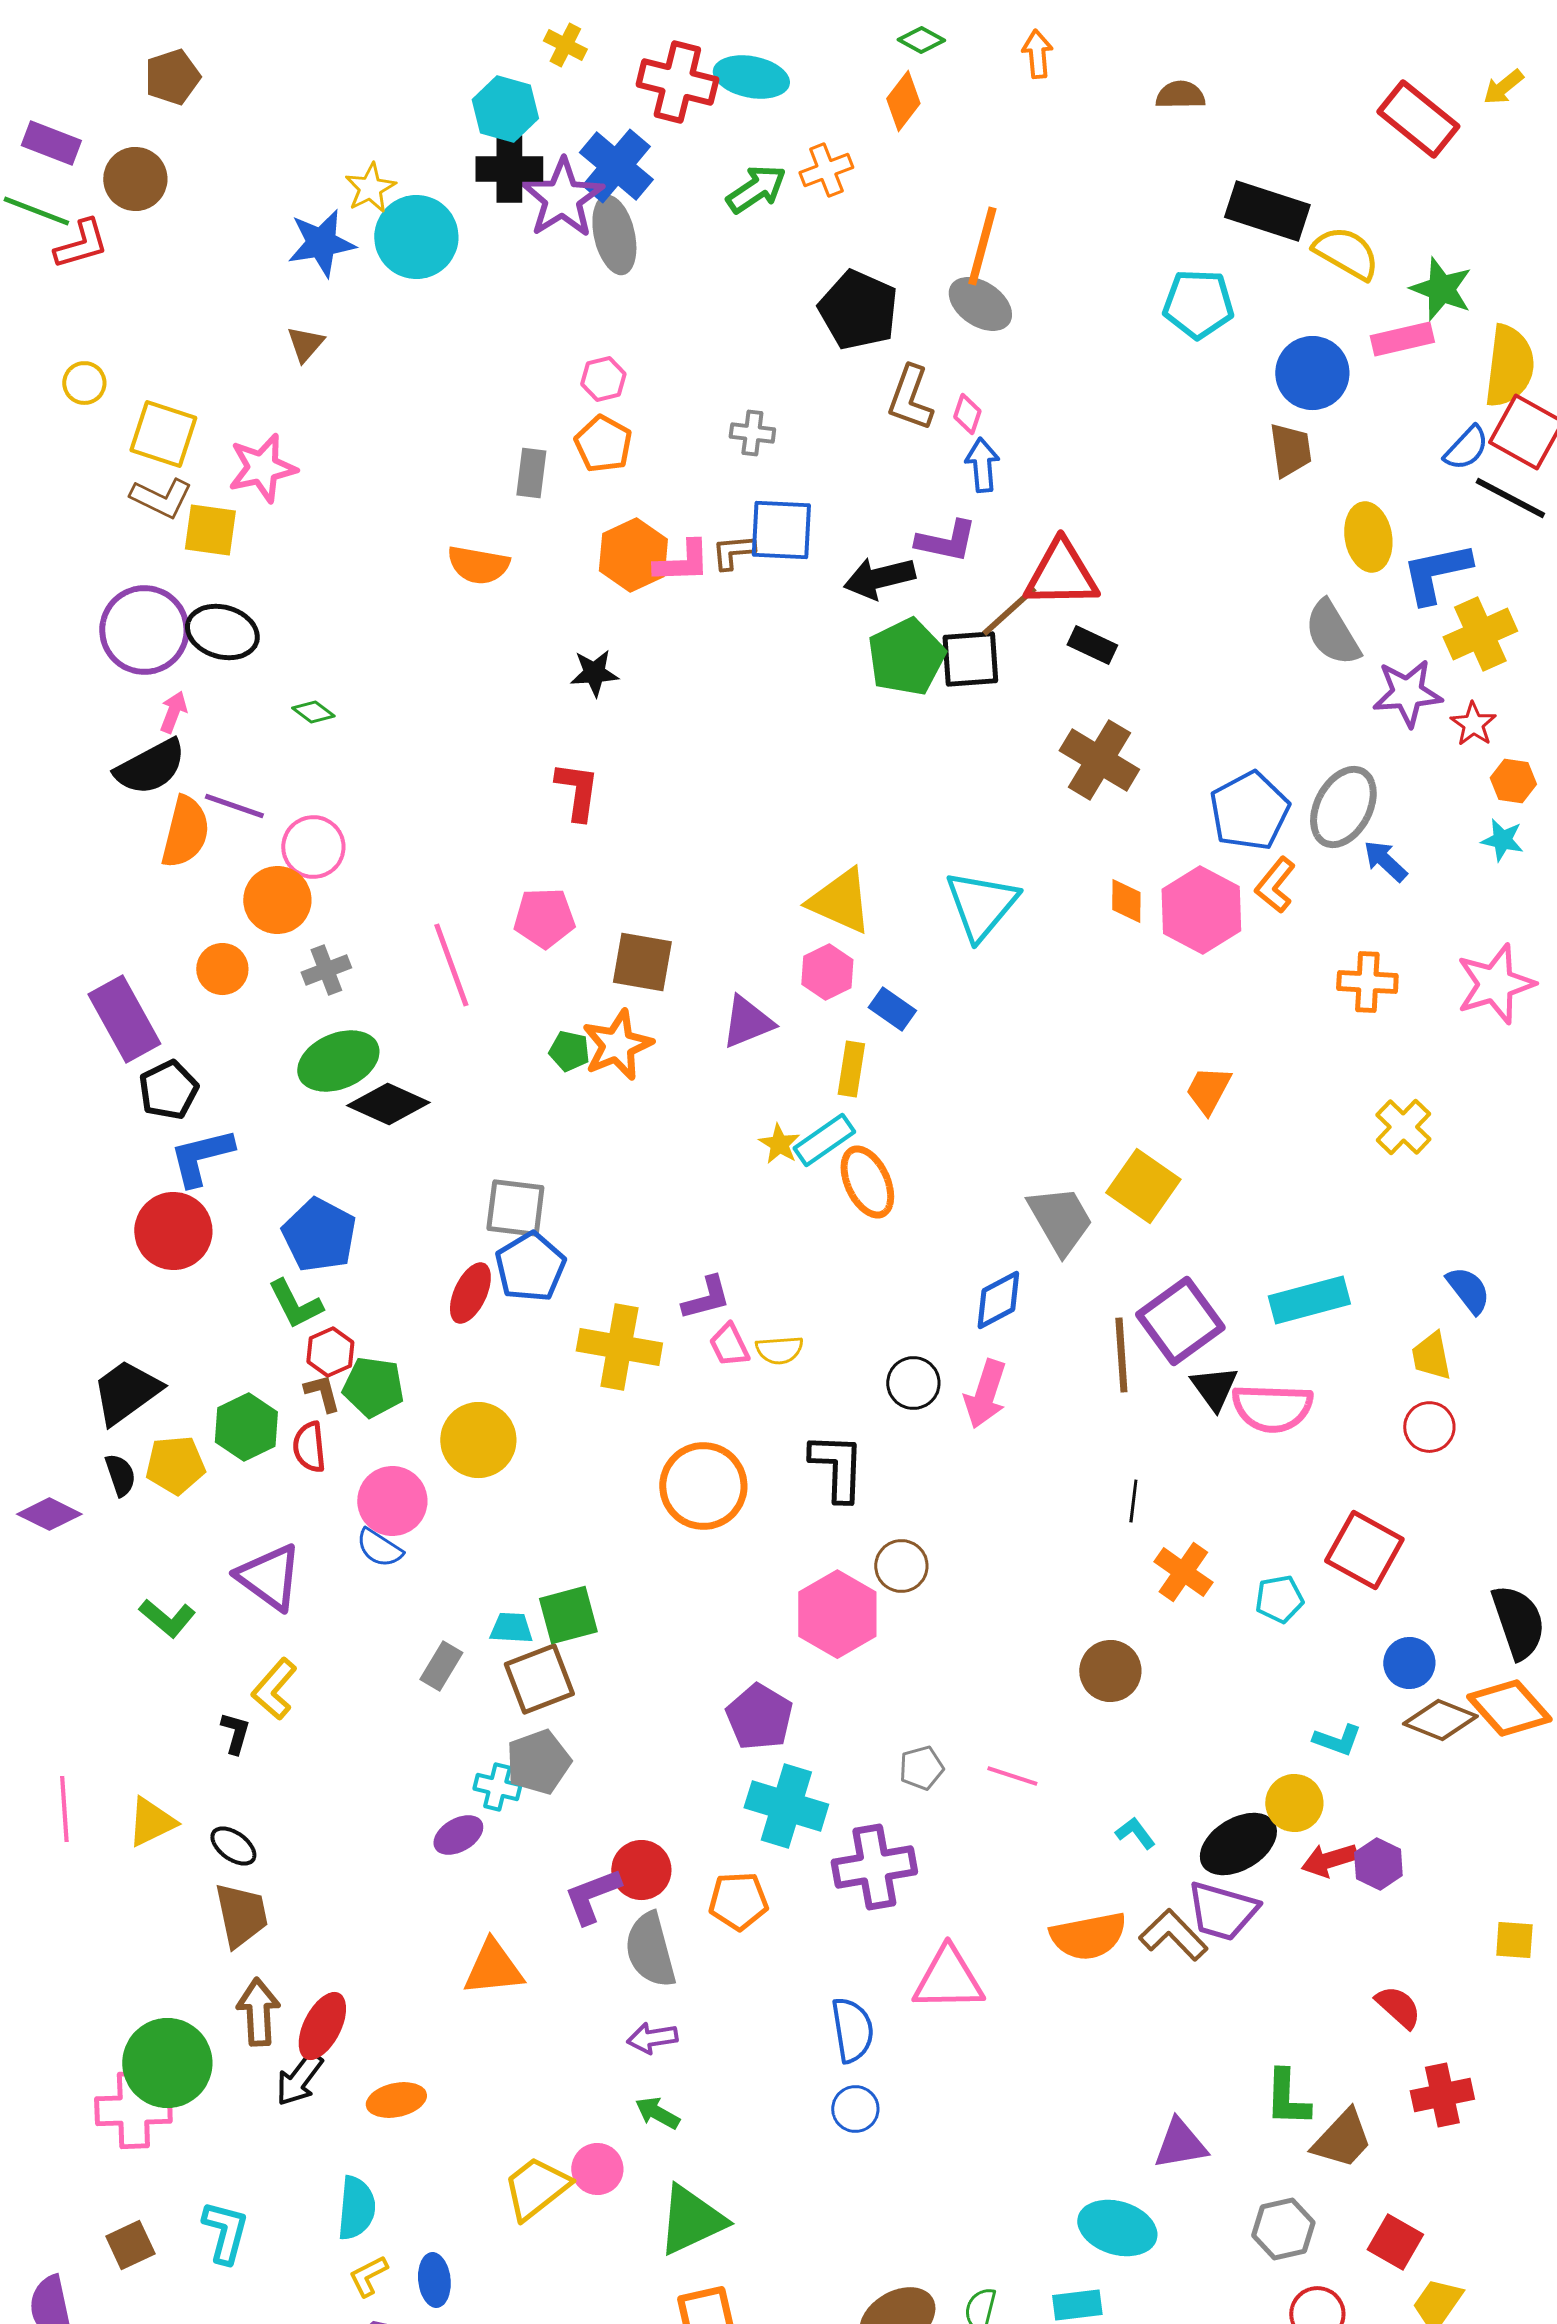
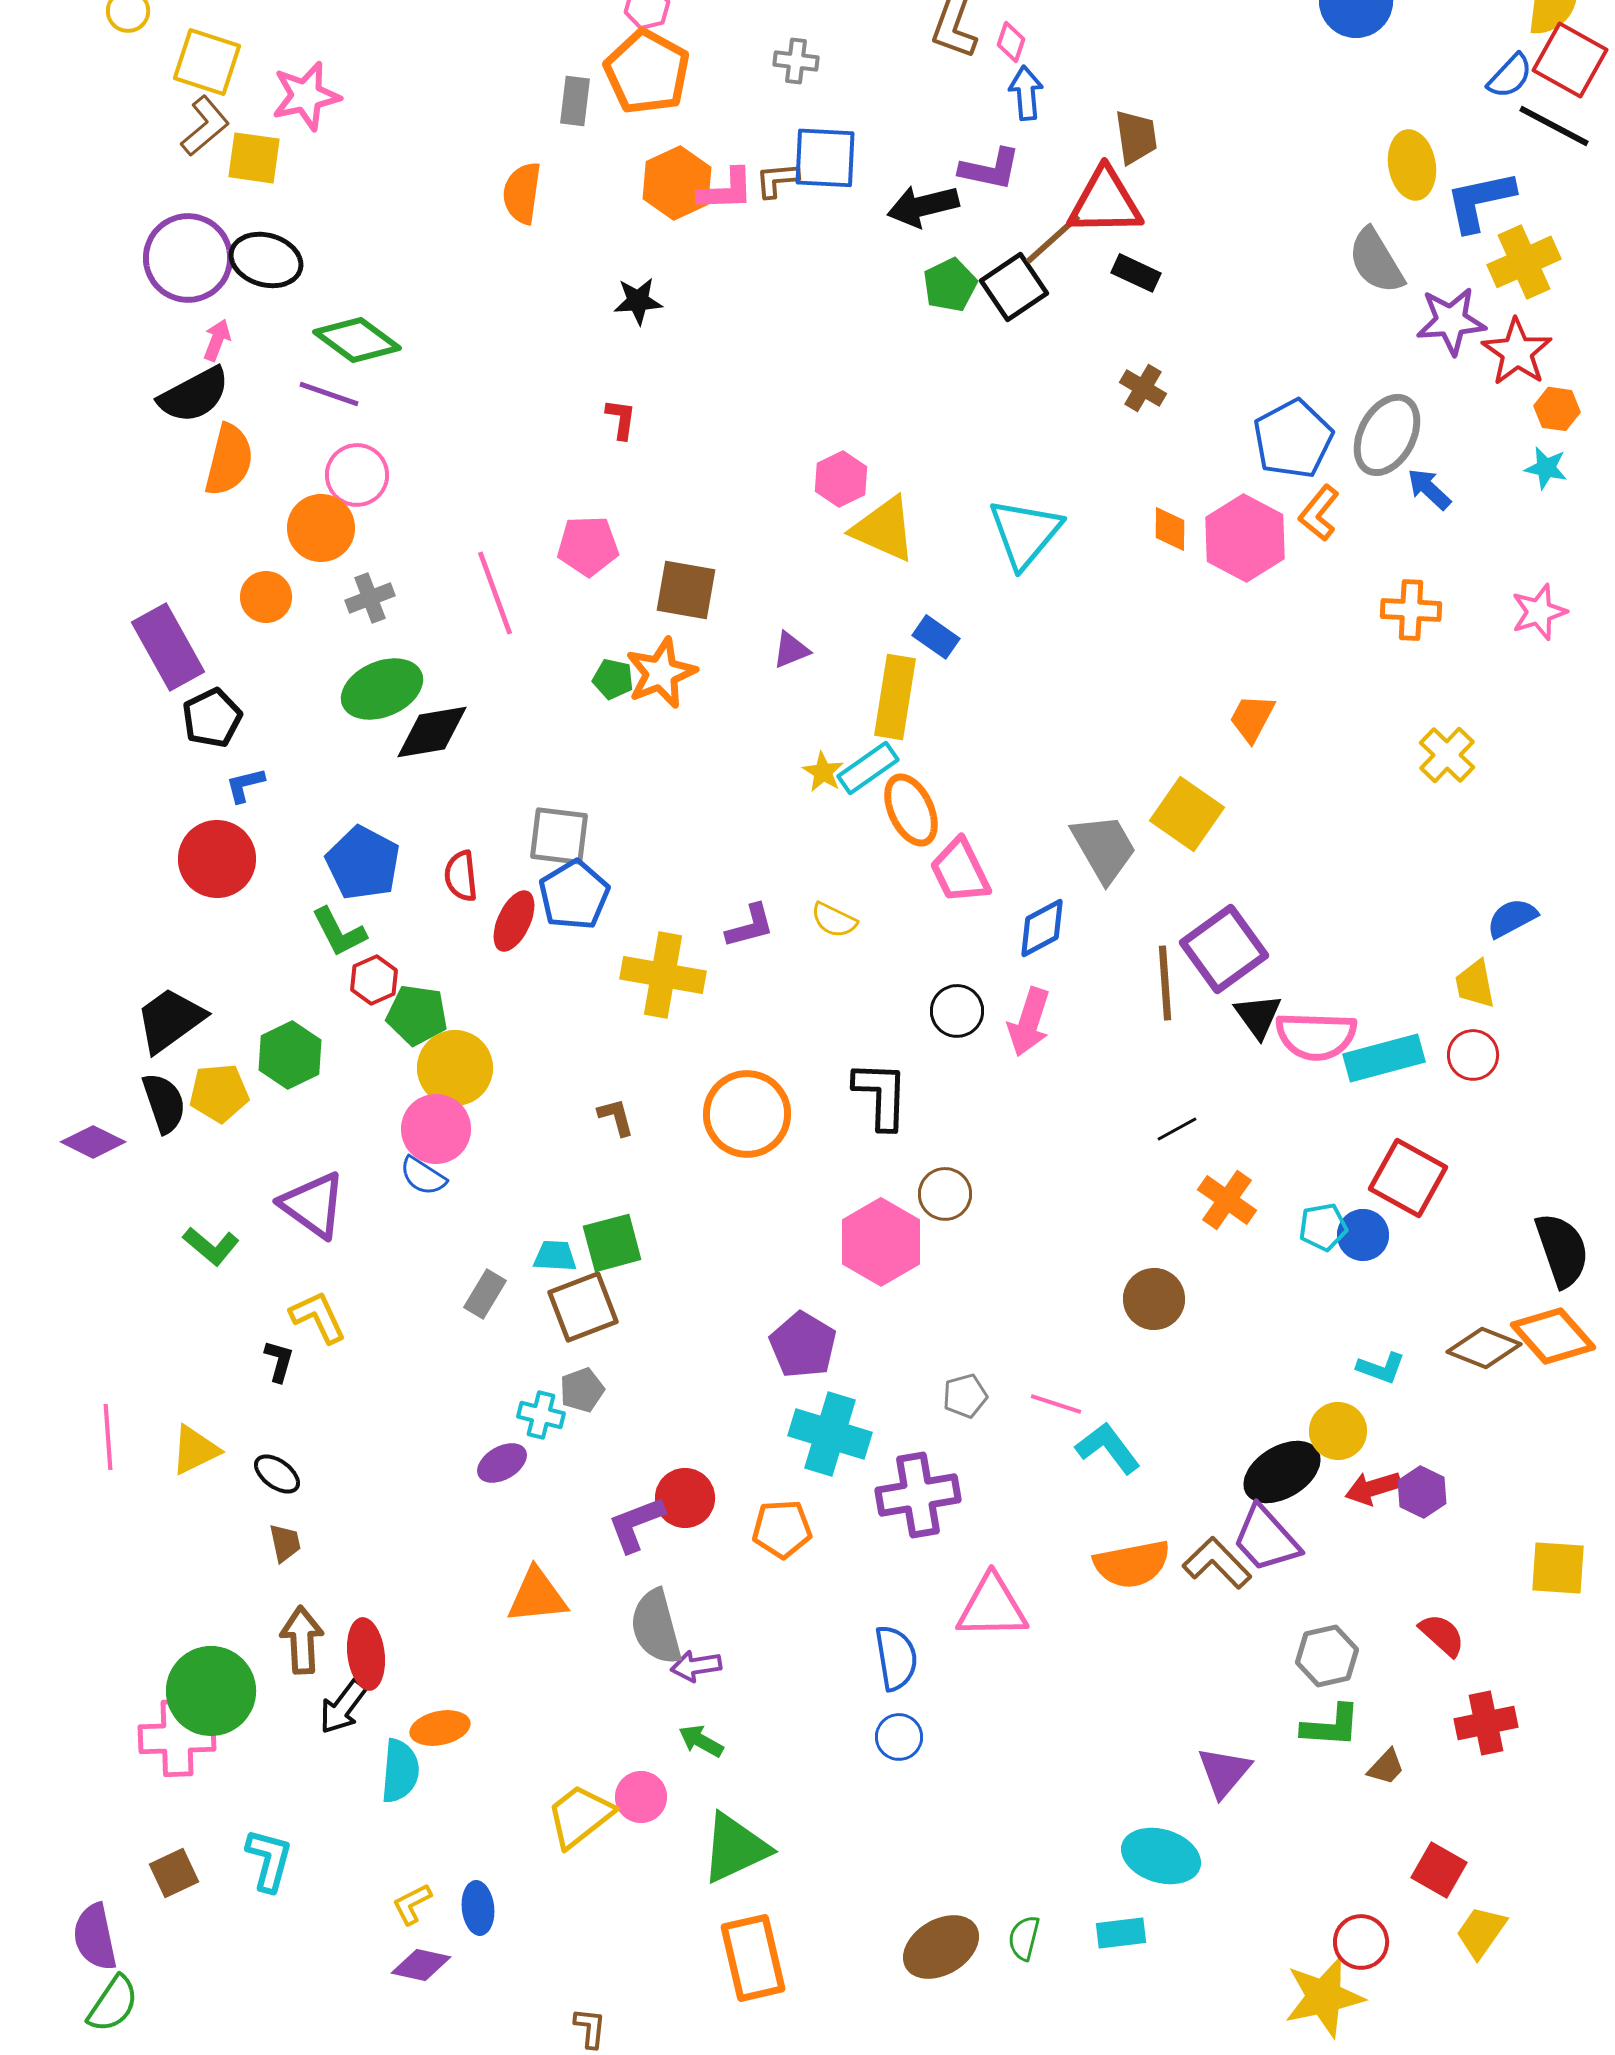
orange pentagon: (603, 444) -> (647, 72), size x1.5
brown trapezoid: (1290, 450) -> (1136, 137), moved
brown L-shape: (161, 498) -> (205, 126), turned -66
orange semicircle: (478, 565) -> (522, 193), turned 88
green pentagon: (906, 657) -> (950, 285), size x0.7
black square: (970, 659) -> (1014, 287), turned -30
green diamond: (313, 712) -> (357, 340), size x2.0
red star: (1473, 724) -> (1517, 352), size x1.5
brown cross: (1099, 760) -> (1143, 388), size x0.6
red L-shape: (577, 791) -> (621, 419), size x0.7
purple line: (234, 806) -> (329, 394), moved
pink hexagon: (827, 972) -> (841, 479), moved
pink star: (1495, 984) -> (1539, 612), size x0.7
purple triangle: (747, 1022) -> (791, 650), size x0.7
yellow rectangle: (851, 1069) -> (895, 697), size x1.5
black diamond: (388, 1104) -> (432, 732), turned -34
blue L-shape: (201, 1157) -> (245, 785), size x0.6
blue semicircle: (1468, 1290) -> (1512, 918), turned -80
cyan rectangle: (1309, 1300) -> (1384, 1058), moved
pink trapezoid: (729, 1345) -> (960, 871), moved, size x1.5
yellow semicircle: (779, 1350) -> (834, 920), moved, turned 30
brown L-shape: (322, 1393) -> (616, 1117), moved
yellow circle: (478, 1440) -> (455, 1068), moved
red semicircle: (309, 1447) -> (461, 876), moved
black semicircle: (120, 1475) -> (164, 1103), size x1.4
black line: (1133, 1501) -> (1177, 1129), turned 54
blue circle: (1409, 1663) -> (1363, 1235), moved
yellow L-shape: (274, 1689) -> (318, 1317), turned 114
gray pentagon: (538, 1762) -> (582, 1390), size x0.7
cyan L-shape: (1135, 1833) -> (1108, 1448), moved, size x1.6
purple trapezoid: (1222, 1911) -> (1266, 1539), turned 32
brown trapezoid: (241, 1915) -> (285, 1543), size x0.6
yellow square: (1514, 1940) -> (1558, 1568), size x1.4
gray semicircle: (650, 1950) -> (656, 1627), moved
red ellipse: (322, 2026) -> (366, 1654), turned -34
green L-shape: (1287, 2098) -> (1331, 1726), turned -88
brown trapezoid: (1342, 2139) -> (1386, 1767), size x0.6
purple triangle: (1180, 2144) -> (1224, 1772), turned -40
cyan semicircle: (356, 2208) -> (400, 1771), moved
gray hexagon: (1283, 2229) -> (1327, 1656), moved

